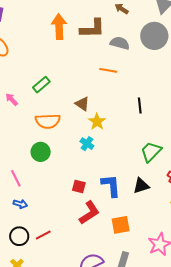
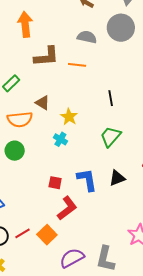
brown L-shape: (92, 29) -> (46, 57), moved
brown triangle: (82, 104) -> (43, 103), moved
green trapezoid: (151, 152) -> (111, 137), moved
orange square: (121, 225) -> (47, 235), moved, turned -30

